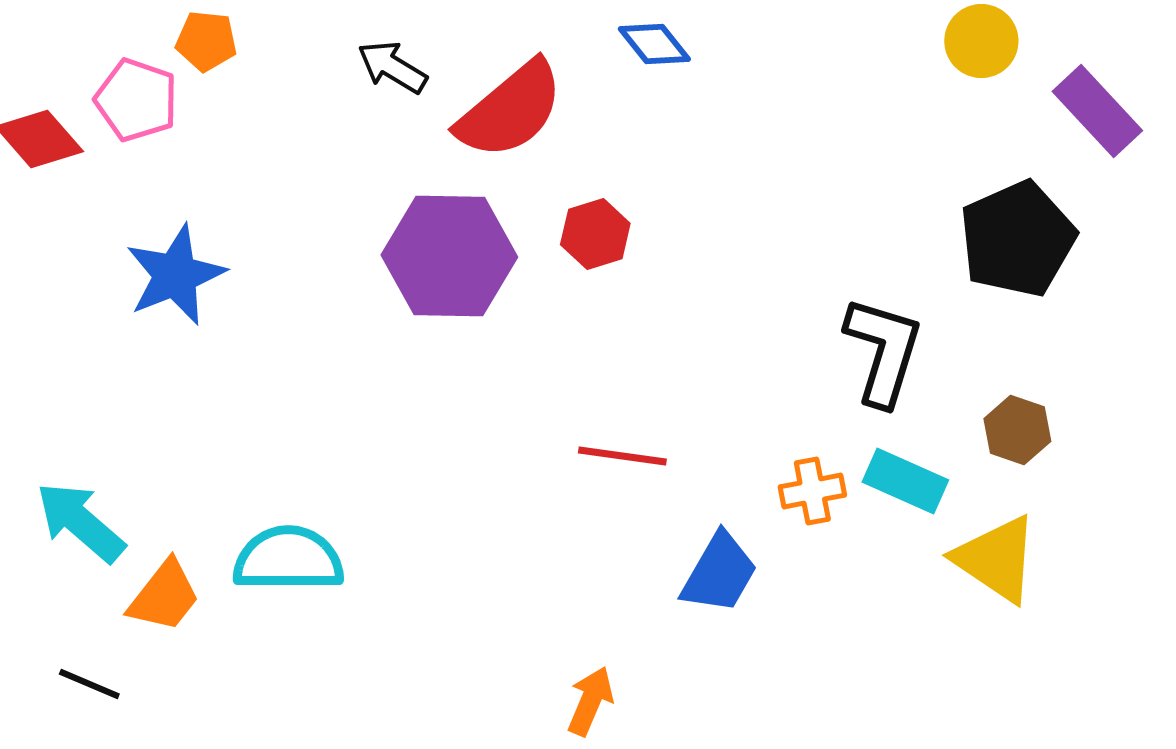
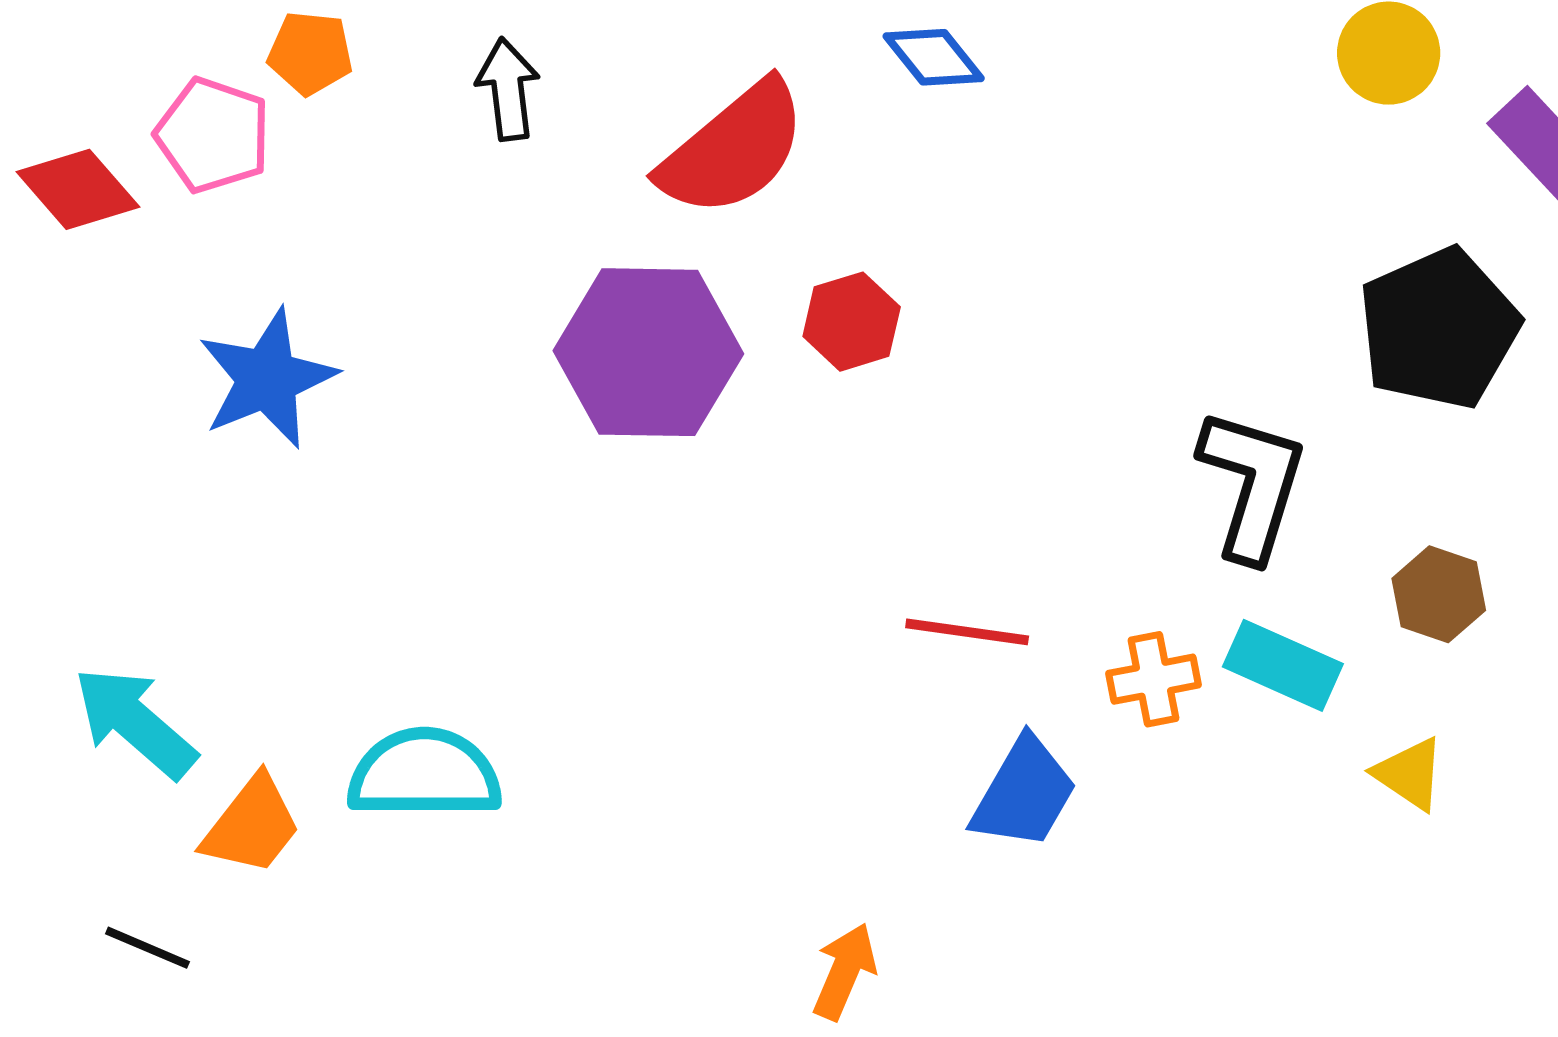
black arrow: (392, 67) -> (508, 89), moved, turned 52
red line: (622, 456) -> (967, 632), moved
yellow triangle: (996, 559) -> (1409, 774), size x0.6

